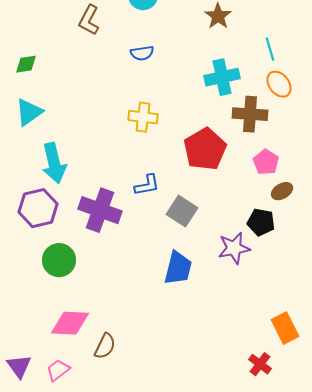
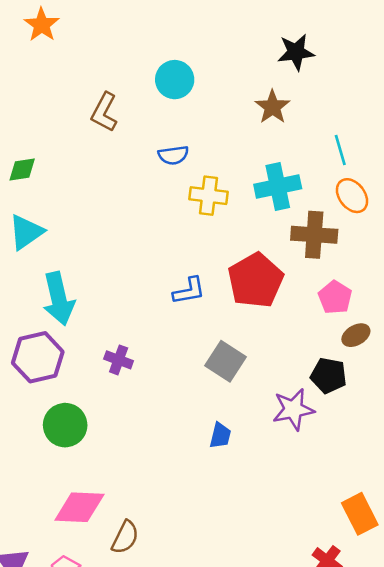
yellow cross: (143, 117) -> (209, 196), moved
blue L-shape: (147, 185) -> (189, 291), moved
purple cross: (100, 210) -> (119, 360), size x0.5
blue trapezoid: (178, 268) -> (220, 436), size x0.6

